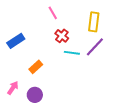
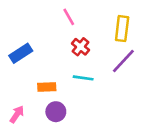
cyan line: (72, 53) -> (83, 78), moved
orange rectangle: (36, 67) -> (47, 87), turned 40
purple circle: (35, 95) -> (56, 112), moved

